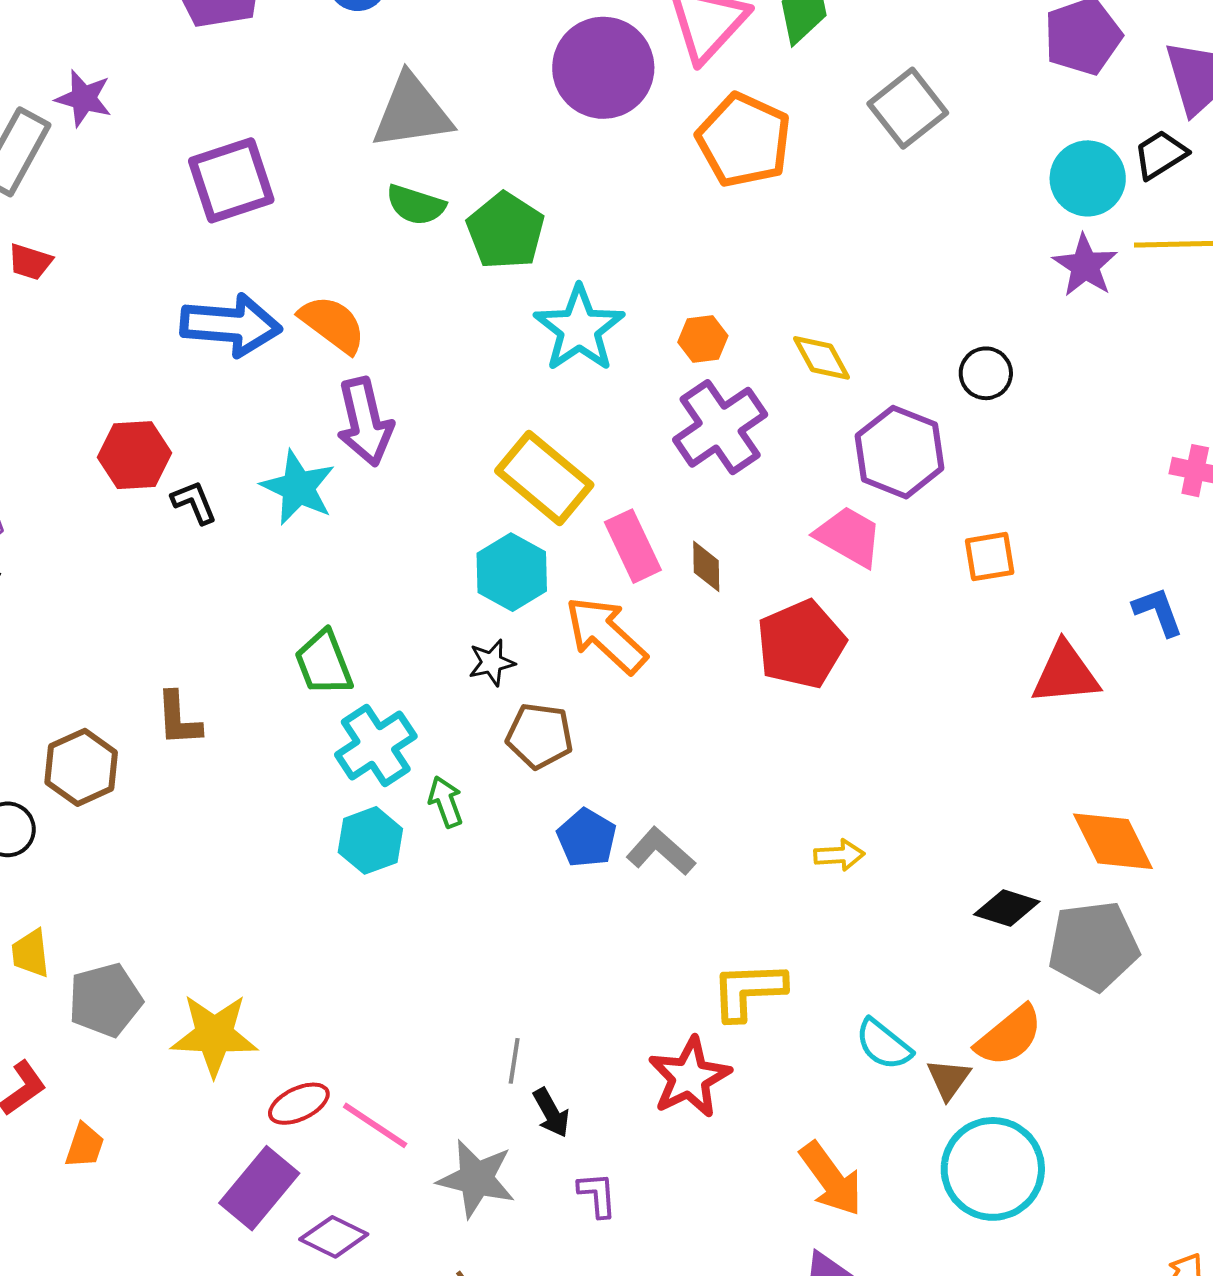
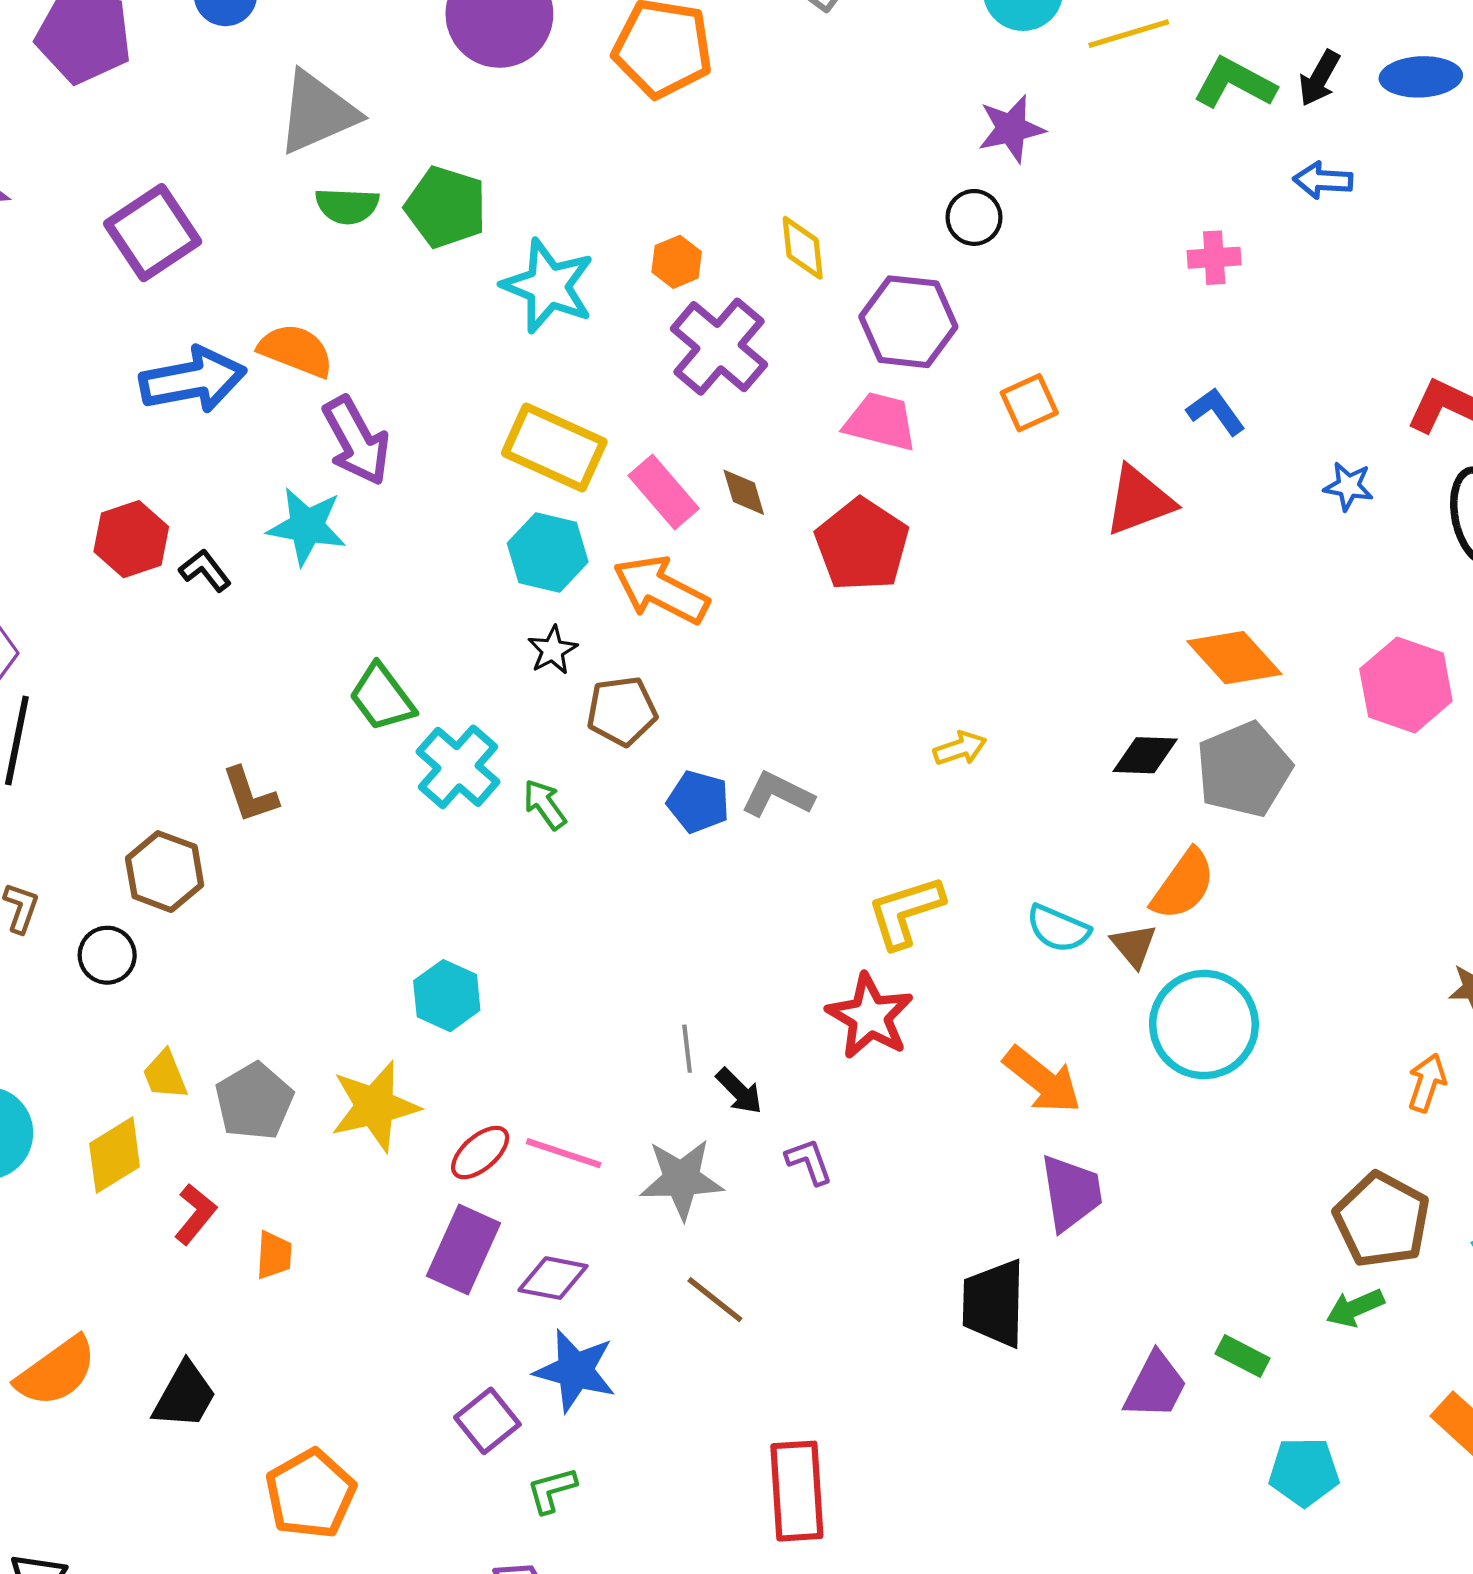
purple star: (1085, 266) -> (1011, 129), moved, turned -30
yellow diamond: (822, 358) -> (803, 248), turned 38
cyan hexagon: (370, 840) -> (447, 996), moved

